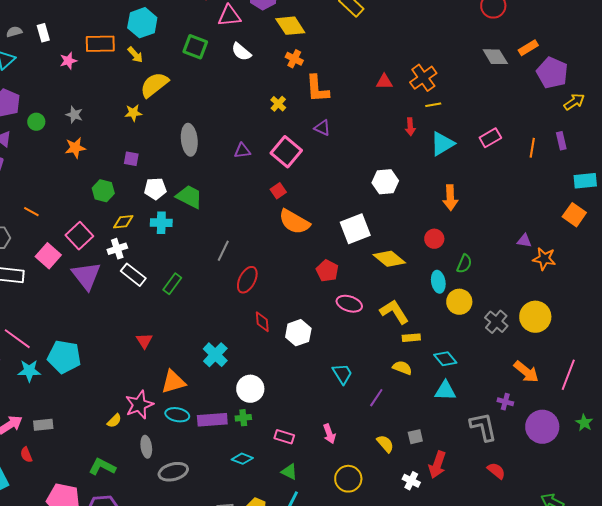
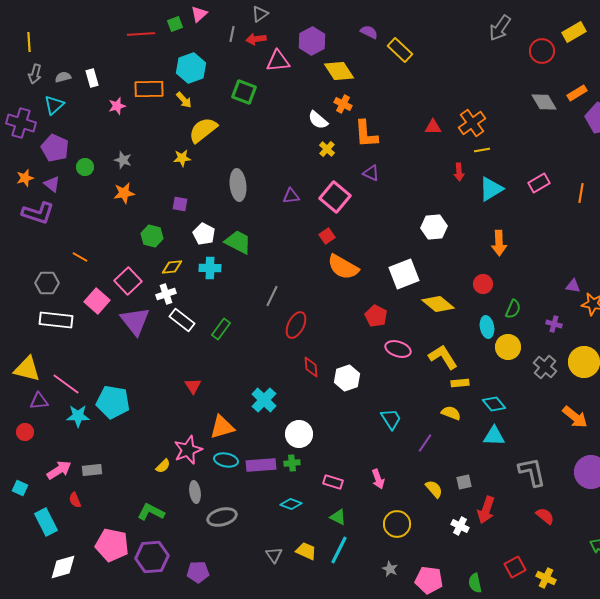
white semicircle: (241, 52) -> (318, 120), moved
white pentagon: (155, 189) -> (204, 234), turned 30
purple cross: (505, 402) -> (554, 324), moved

